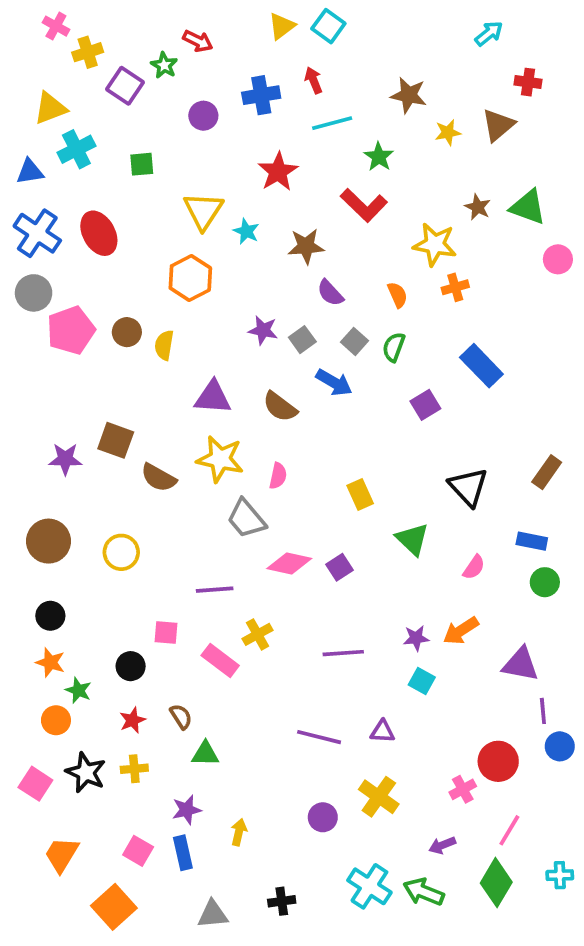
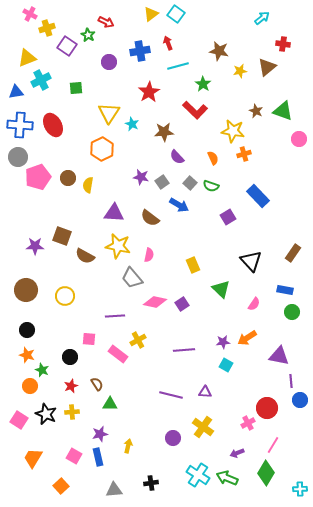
blue cross: (37, 233) -> (20, 125), turned -30
green semicircle: (394, 347) -> (211, 186), turned -91
cyan cross: (560, 875) -> (300, 489), moved
orange square: (114, 907) -> (61, 486), size x0.7

